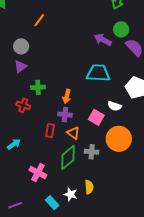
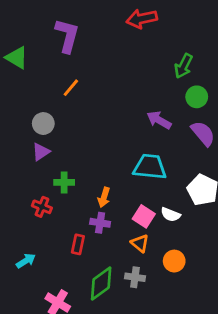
green circle: (121, 29) -> (197, 97), moved
pink square: (96, 117) -> (144, 216), moved
orange triangle: (73, 133) -> (140, 243), moved
orange circle: (119, 139) -> (174, 261), size x0.6

